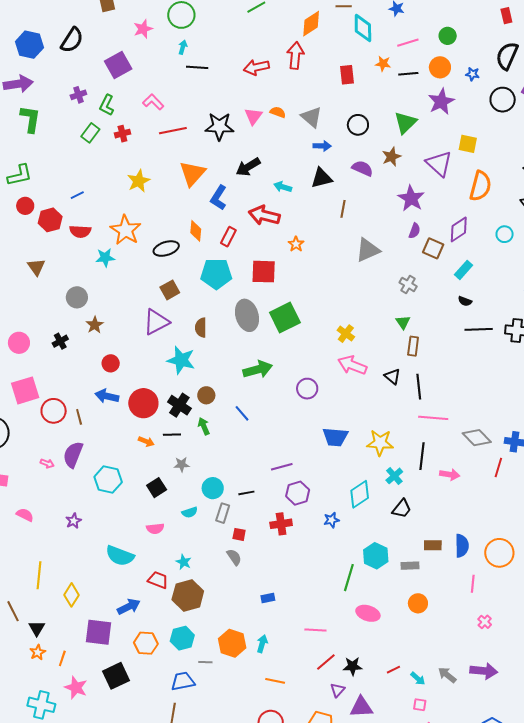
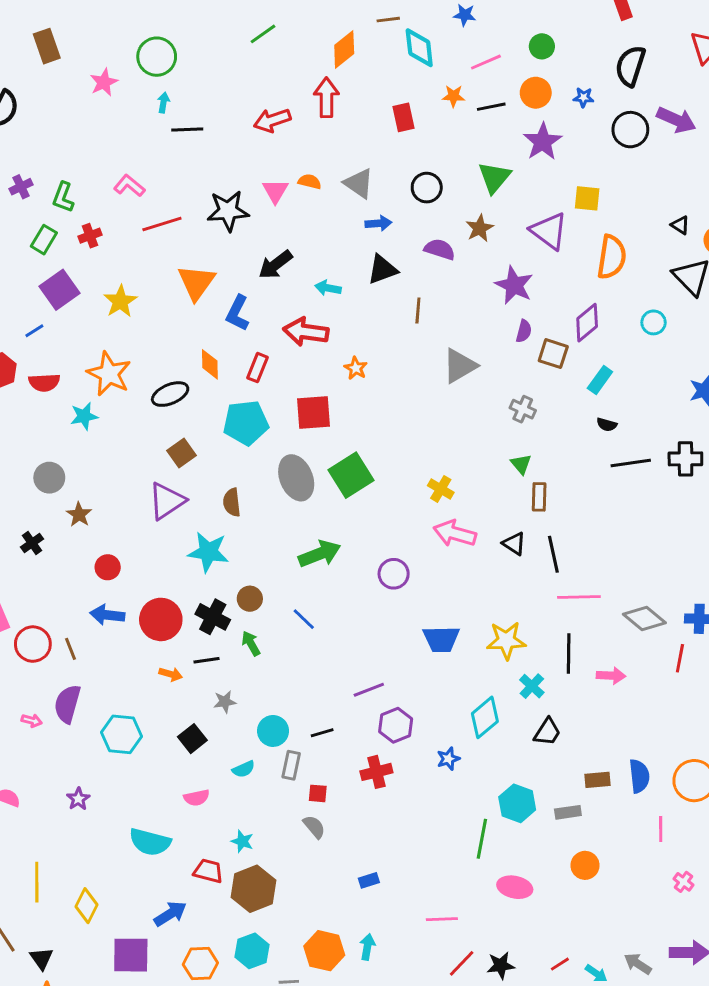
purple square: (118, 65) -> (59, 290), moved

